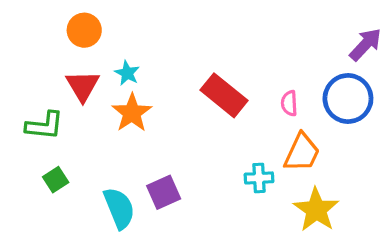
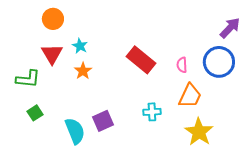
orange star: (132, 113) -> (83, 71), size x0.7
cyan cross: (259, 178) -> (152, 112), moved

